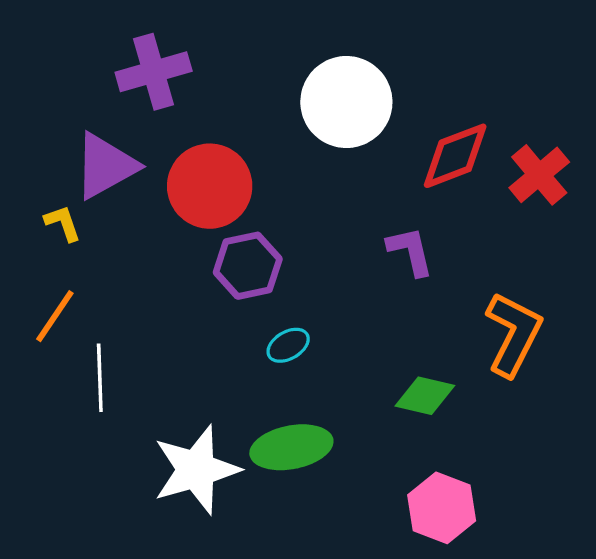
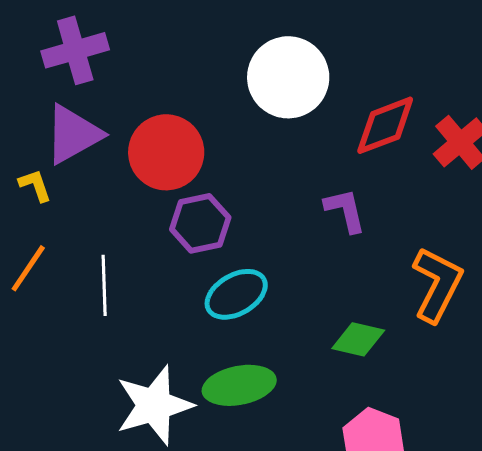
purple cross: (154, 72) -> (75, 50), moved
cyan ellipse: (288, 345) -> (236, 294), size x1.6
white line: (100, 378) -> (104, 285), moved

